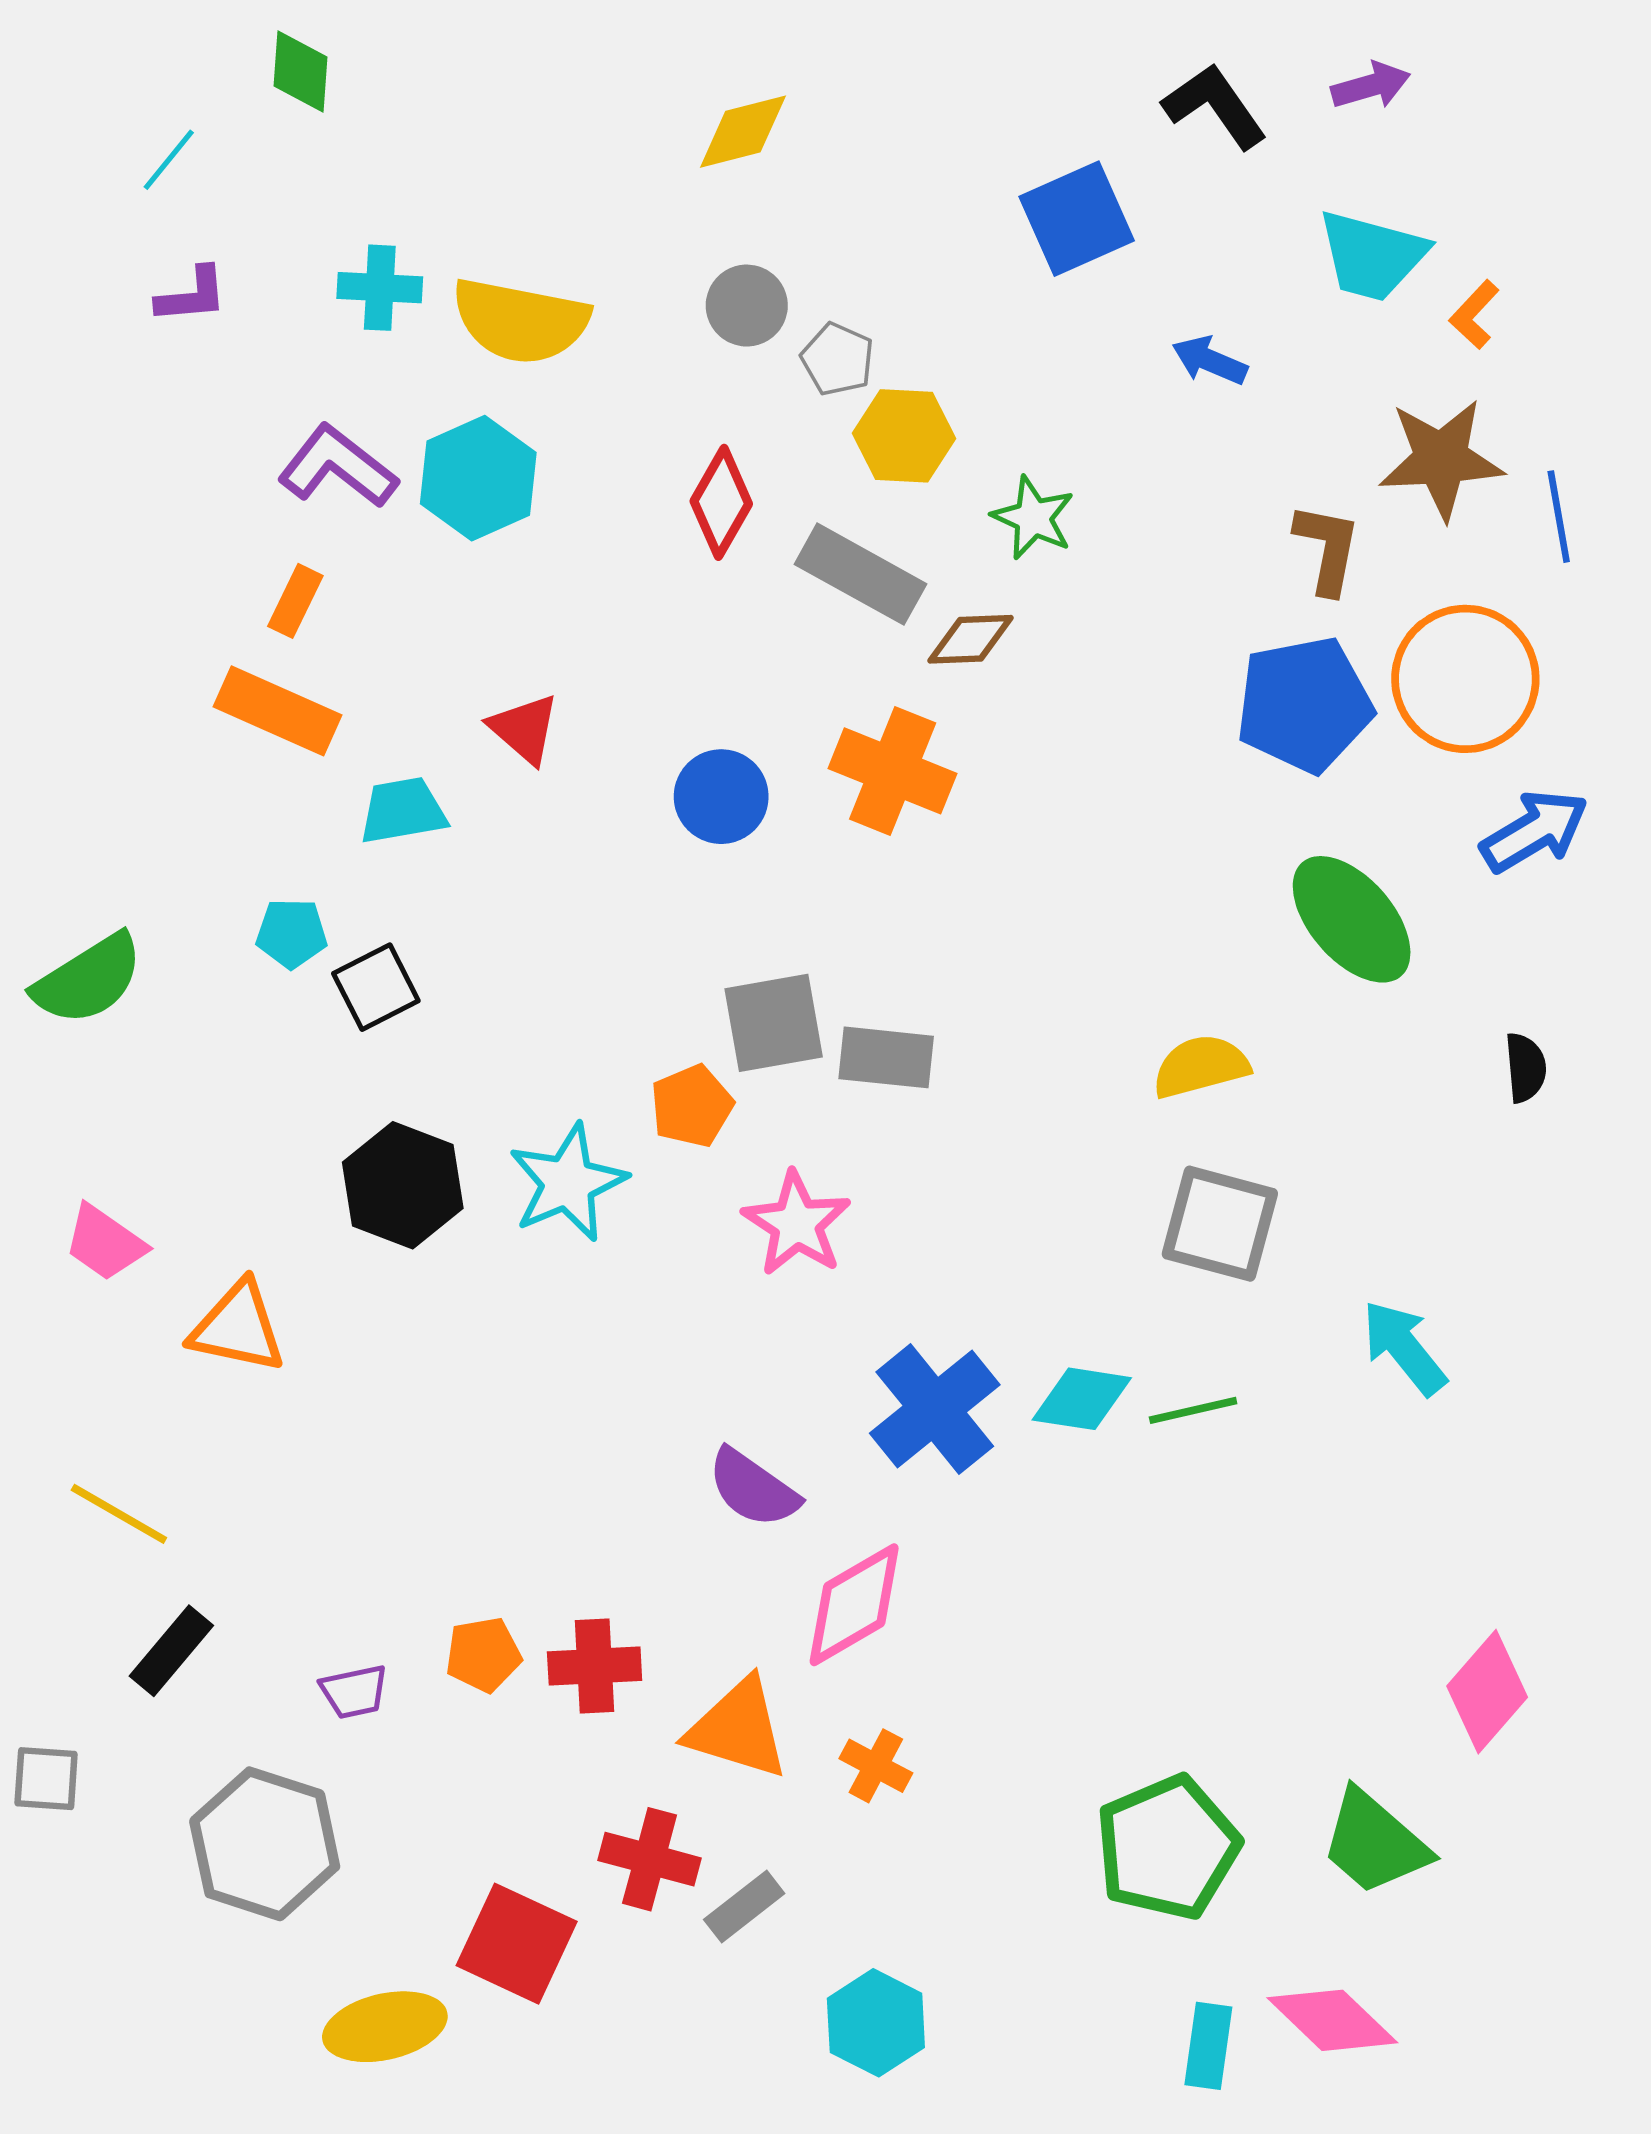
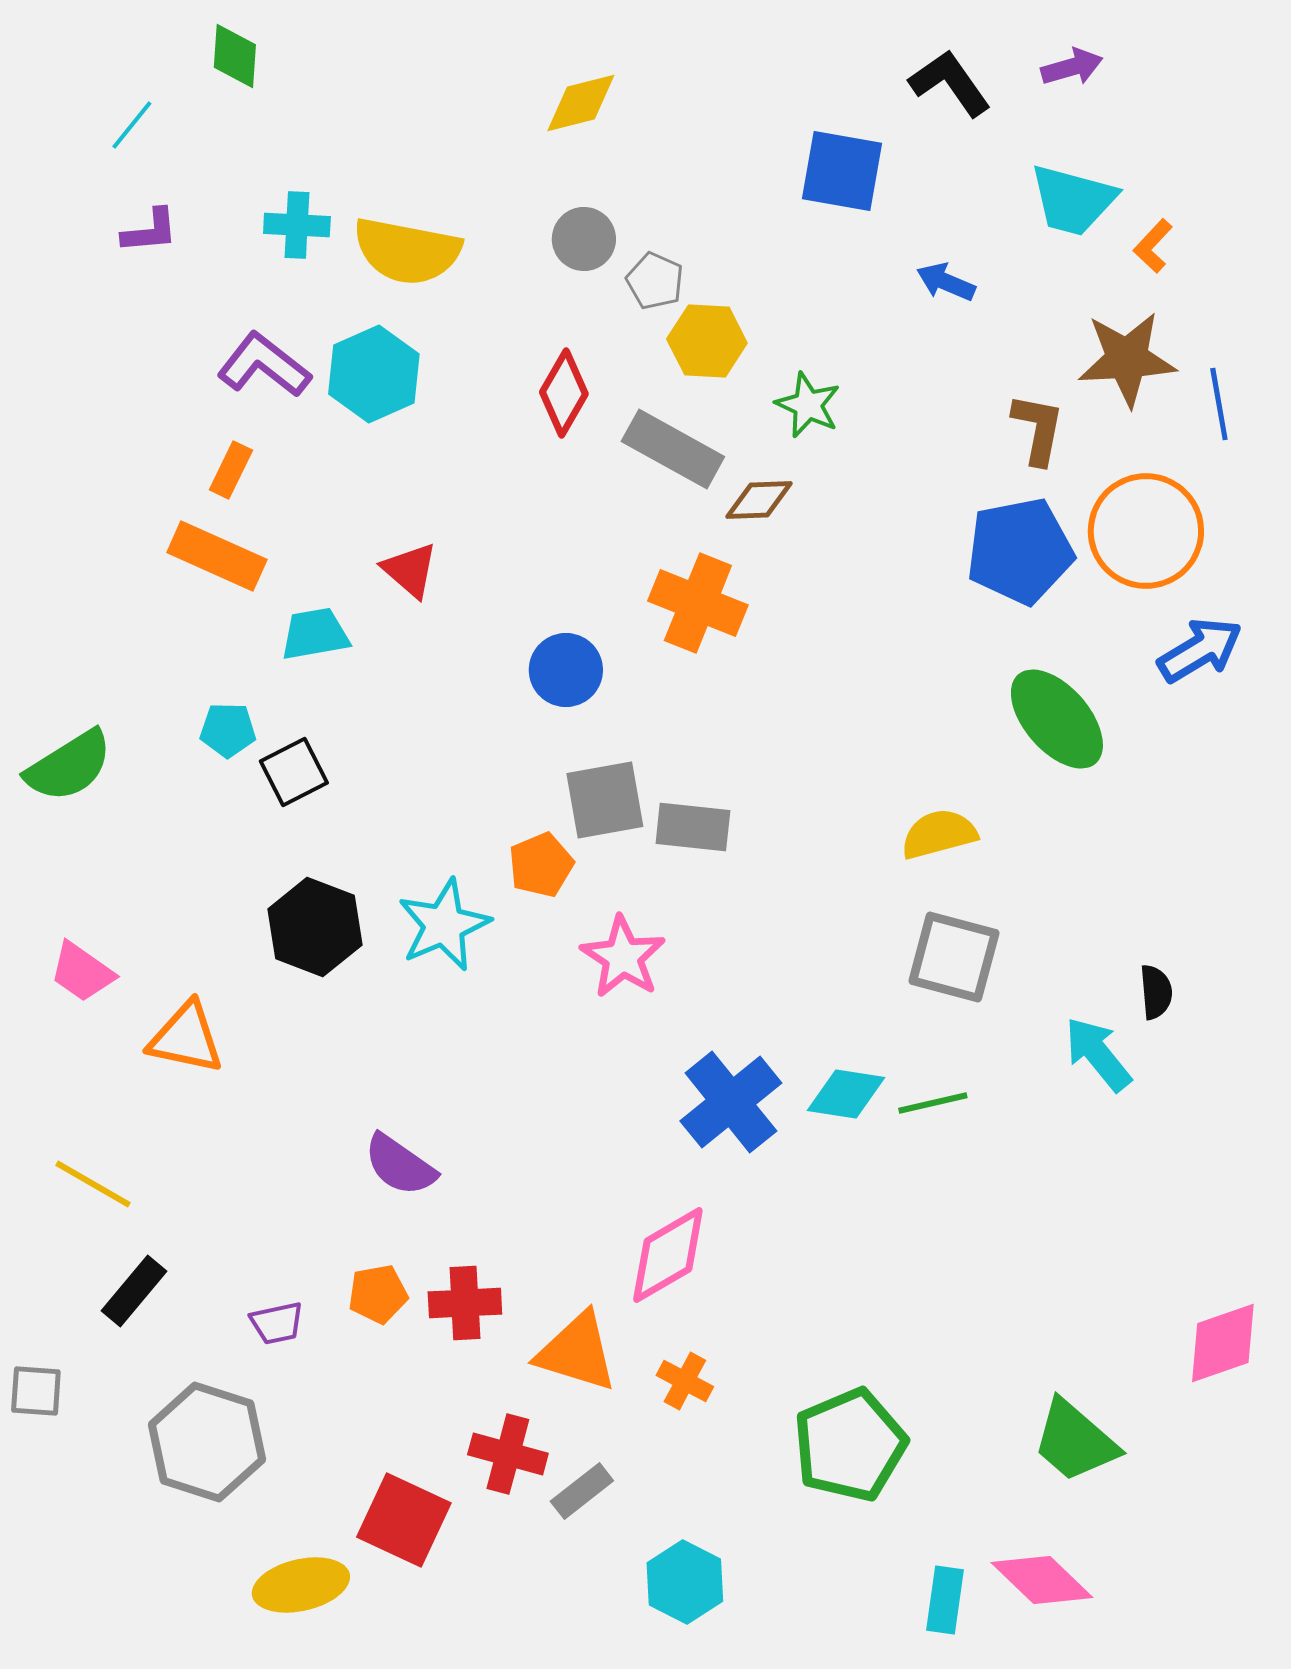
blue square: (1077, 219) -> (842, 171), turned 34
blue circle: (721, 797) -> (566, 670), moved
black semicircle: (1525, 1068) -> (1156, 992), moved
purple semicircle: (753, 1488) -> (400, 1165), moved
pink diamond: (1487, 1692) -> (1223, 1343), moved, turned 30
green pentagon: (1167, 1848) -> (850, 1445), moved

